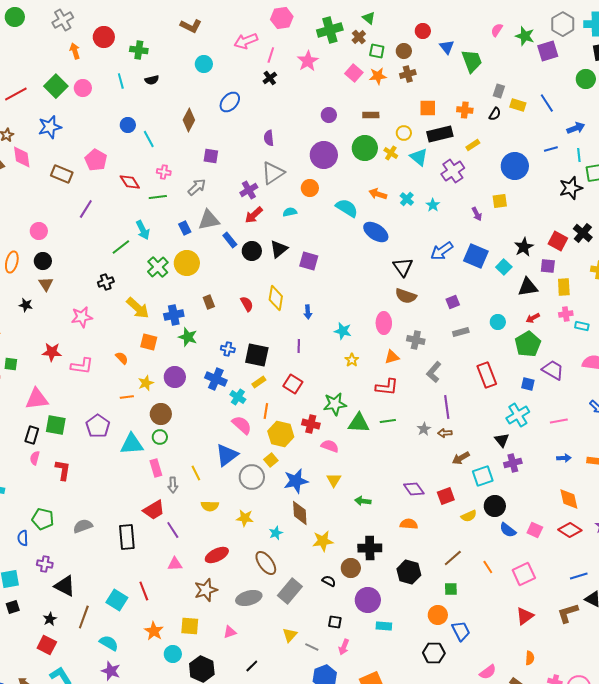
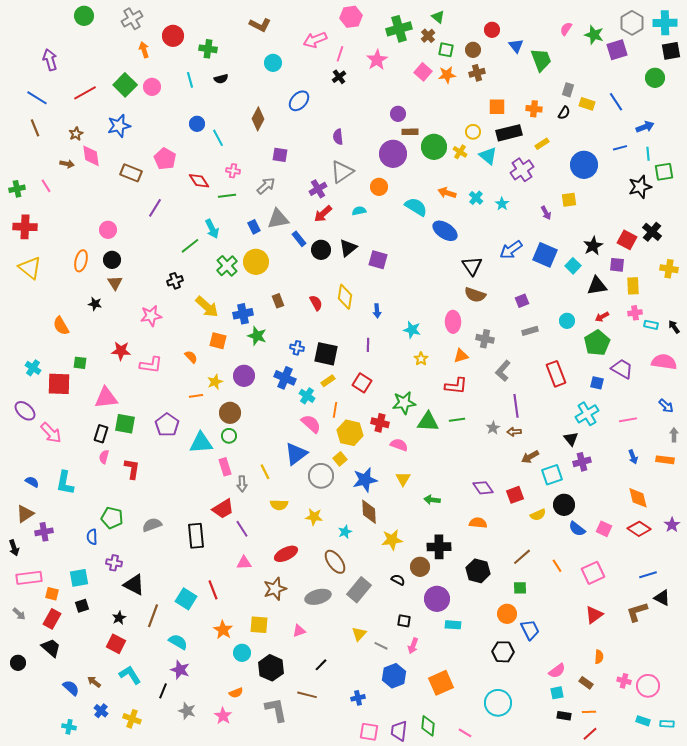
brown rectangle: (371, 115) -> (410, 132), moved
blue arrow: (564, 458) -> (633, 457), turned 72

